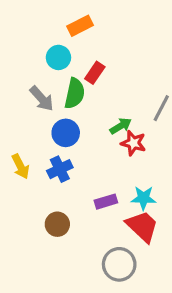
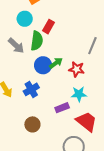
green arrow: (121, 126) -> (56, 63), moved
blue circle: (66, 133) -> (43, 65), moved
cyan star: (144, 198) -> (79, 94), moved

